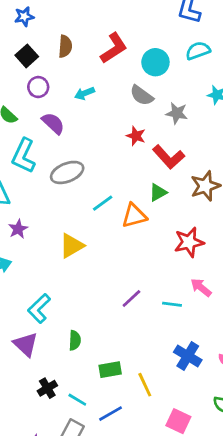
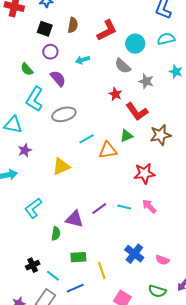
black square: (27, 56) -> (45, 29), turned -35
cyan line: (172, 304) -> (124, 207), moved
purple triangle: (26, 344) -> (74, 219), moved, turned -36

